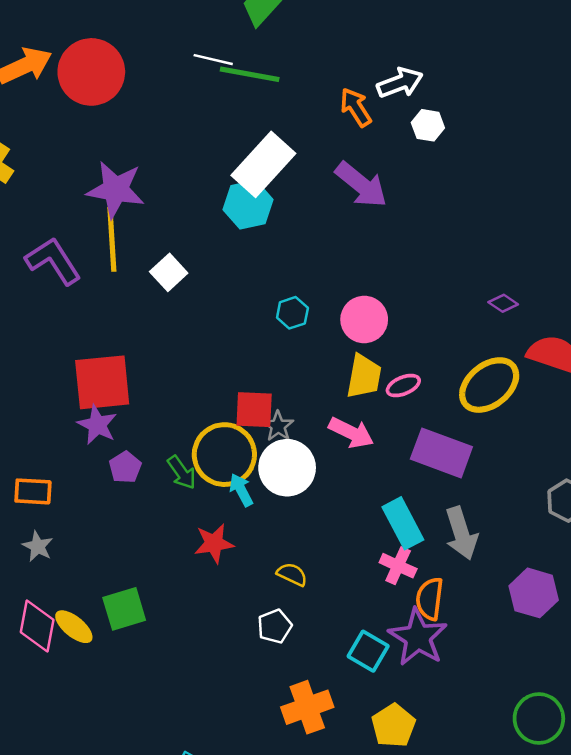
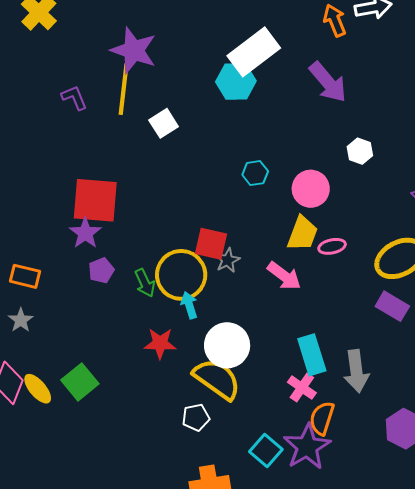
white hexagon: (428, 125) -> (360, 151), moved
purple L-shape: (53, 261) -> (74, 98), size x0.6
purple rectangle: (441, 453) -> (392, 306), moved, size x0.7
white circle: (287, 468) -> (227, 345), moved
yellow semicircle: (292, 574) -> (217, 379), size x2.0
green square: (124, 609) -> (80, 382), turned -33

